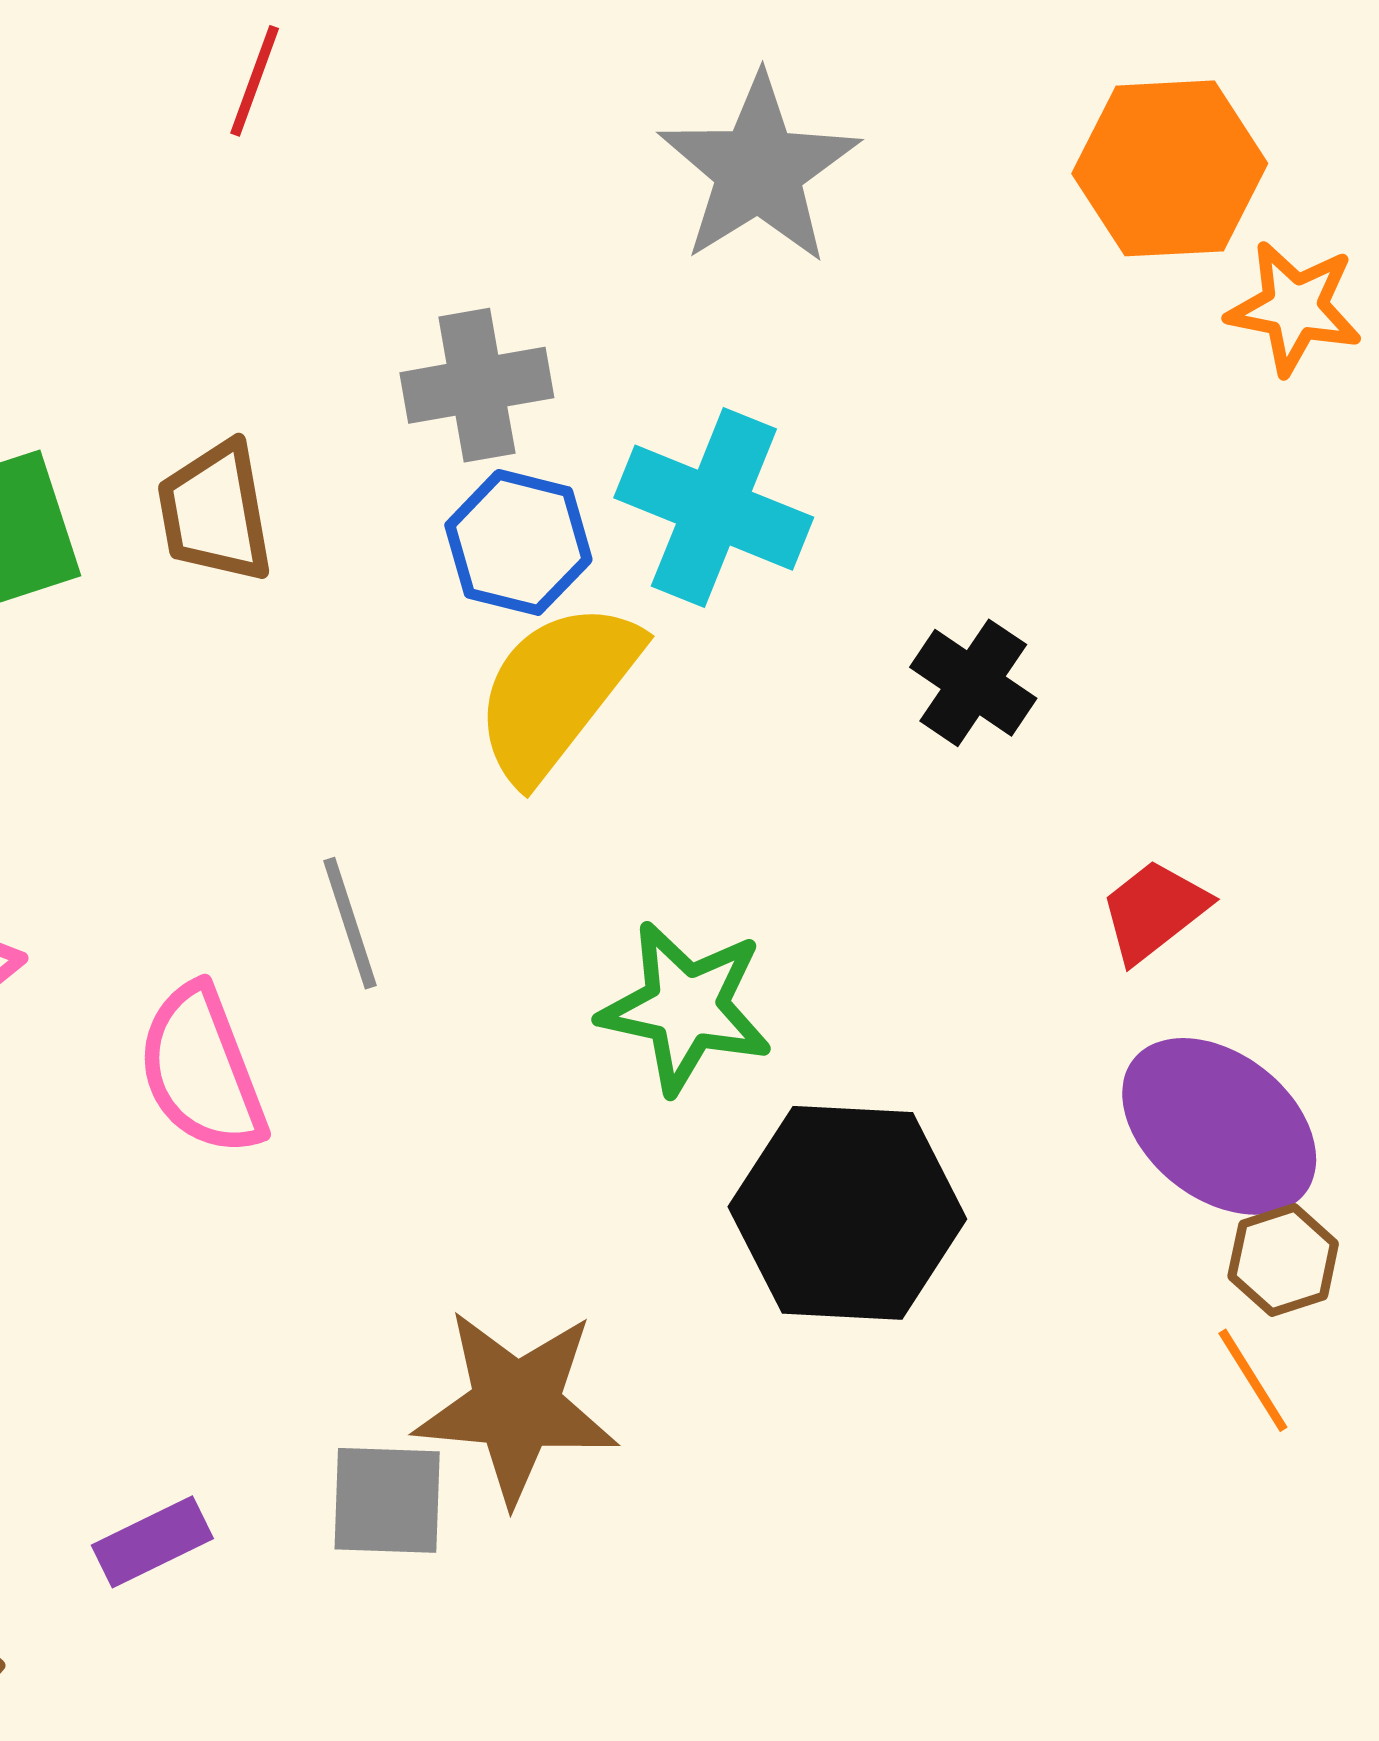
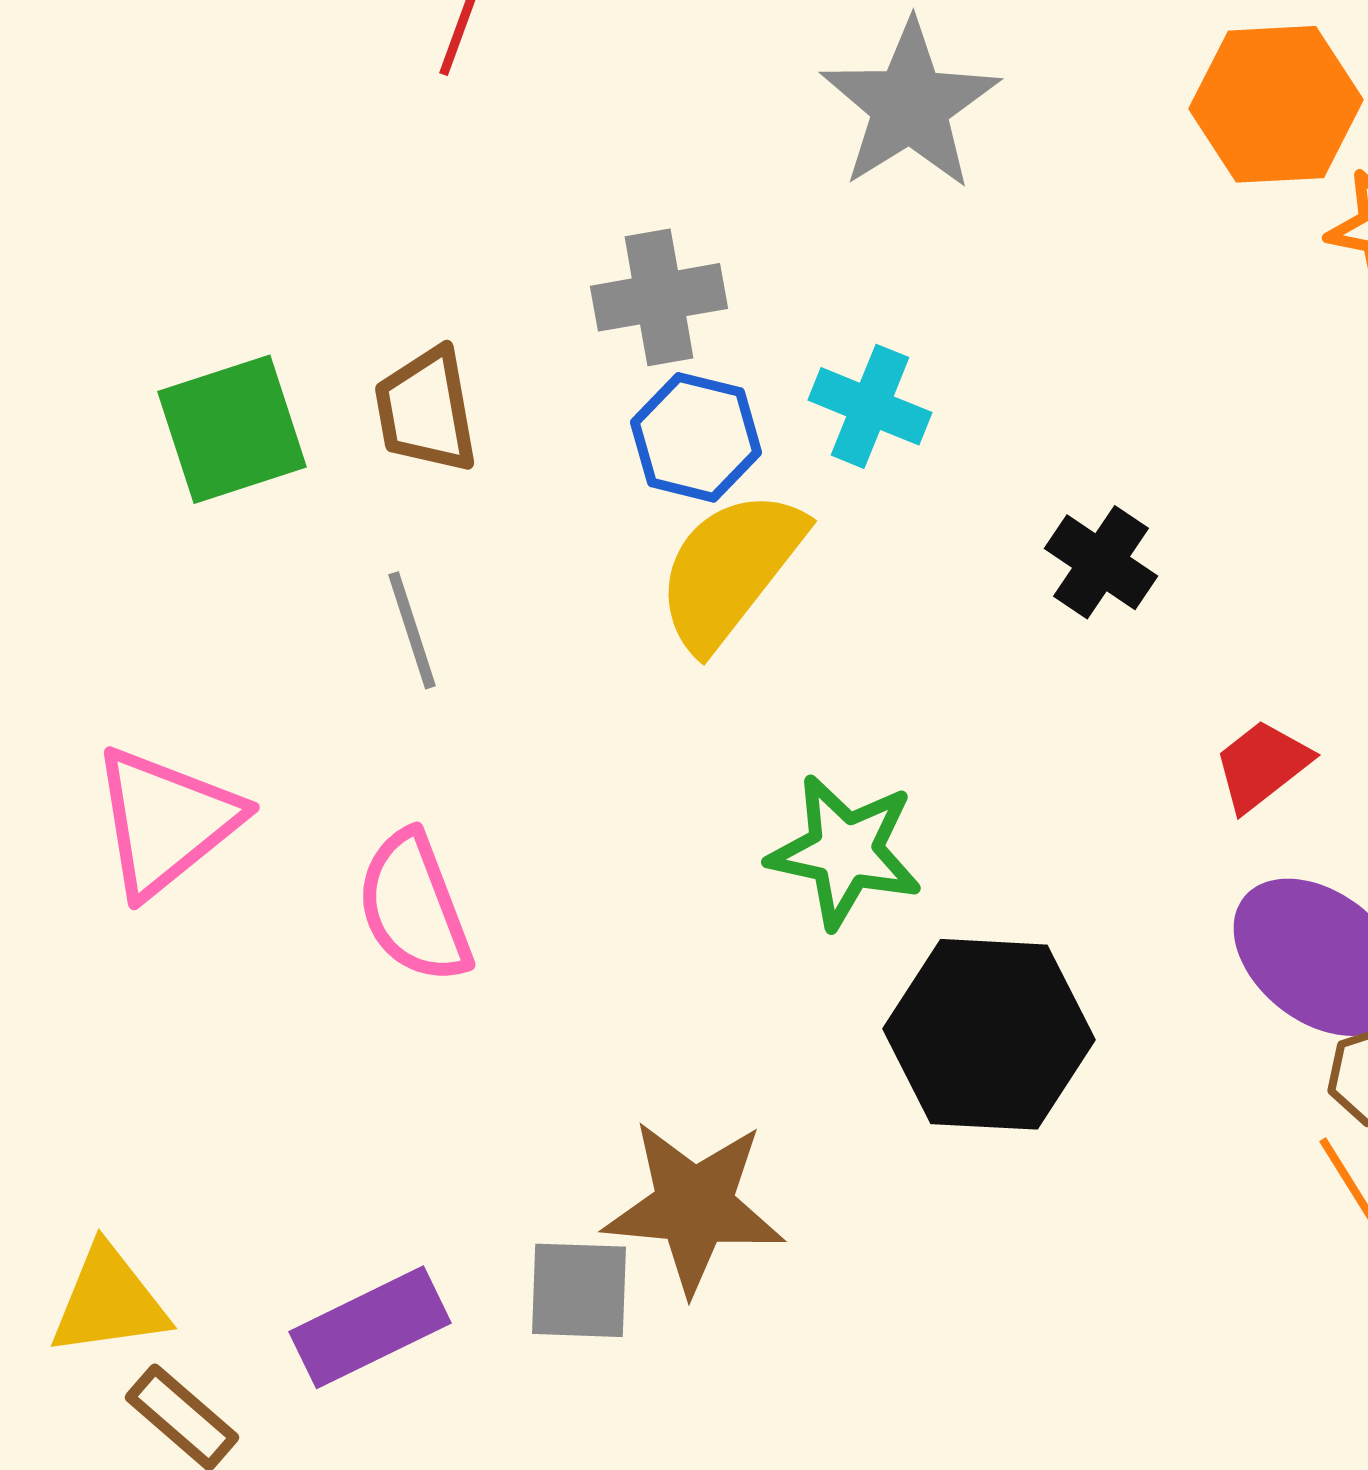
cyan cross: (714, 508) -> (870, 406), size x0.7
gray line: (350, 923) -> (412, 630), moved
purple rectangle: (152, 1542) -> (370, 1327), size x1.5

